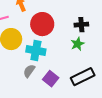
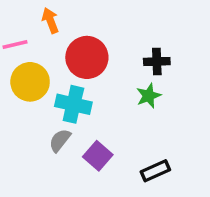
black rectangle: (83, 77) -> (155, 171), moved, size x0.7

